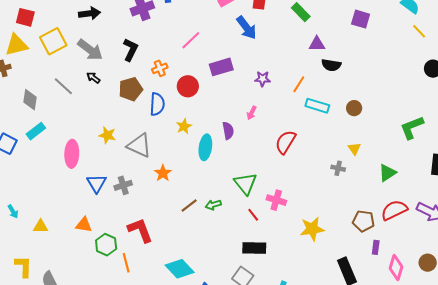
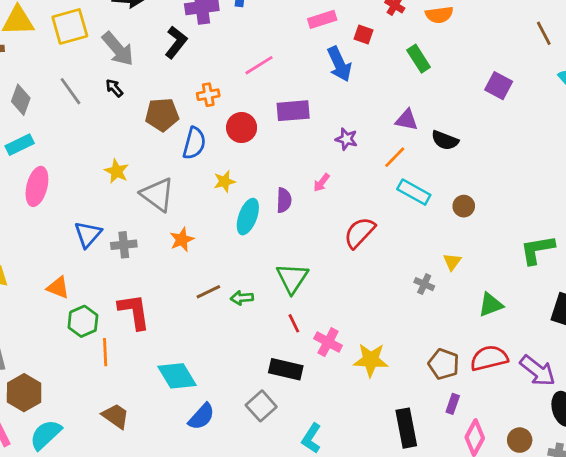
purple triangle: (317, 44) -> (407, 120), moved
black L-shape: (131, 50) -> (176, 42), moved
pink ellipse: (72, 154) -> (37, 186), moved
pink cross: (276, 200) -> (328, 342), moved

